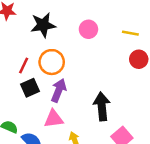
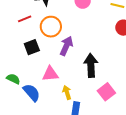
red line: (24, 65) -> (25, 19), moved, turned 40
purple arrow: (59, 90) -> (66, 46), moved

